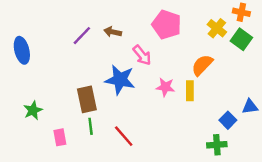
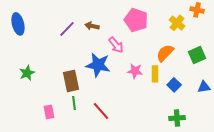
green square: (241, 39) -> (197, 55), moved, turned 30
blue ellipse: (22, 50) -> (18, 24), moved
green star: (33, 110) -> (27, 73), moved
blue square: (228, 120) -> (174, 85), moved

